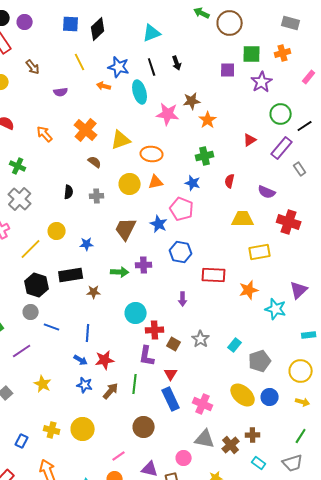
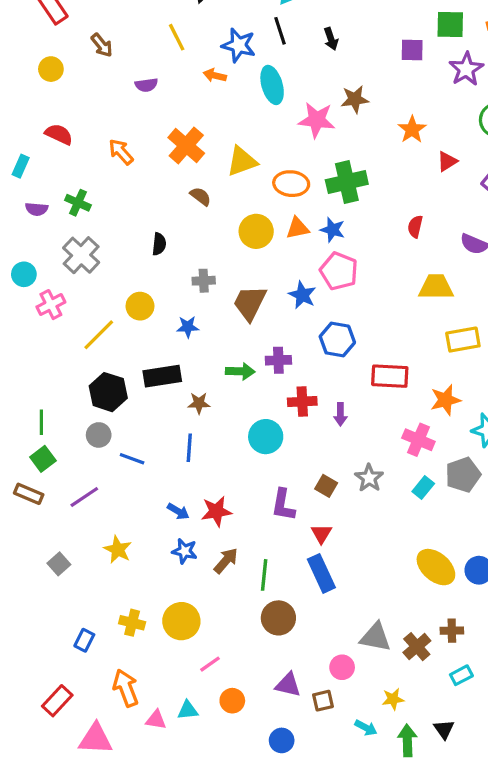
black line: (152, 67) -> (280, 31), moved
orange star: (208, 120) -> (412, 130), moved
green cross: (205, 156) -> (347, 182), moved, size x1.4
blue star: (193, 183) -> (333, 230), moved
gray cross: (97, 196) -> (204, 281), moved
red cross: (155, 330) -> (302, 402), moved
blue line: (88, 333) -> (189, 448), moved
gray pentagon: (260, 361) -> (463, 475), moved
green line: (135, 384) -> (264, 575), moved
pink cross: (203, 404) -> (418, 440), moved
pink line: (119, 456) -> (210, 664), moved
cyan rectangle: (259, 463) -> (461, 675), turned -64

